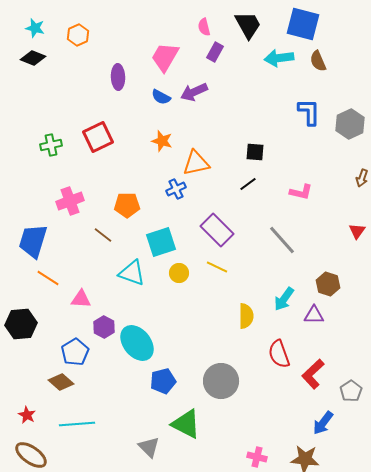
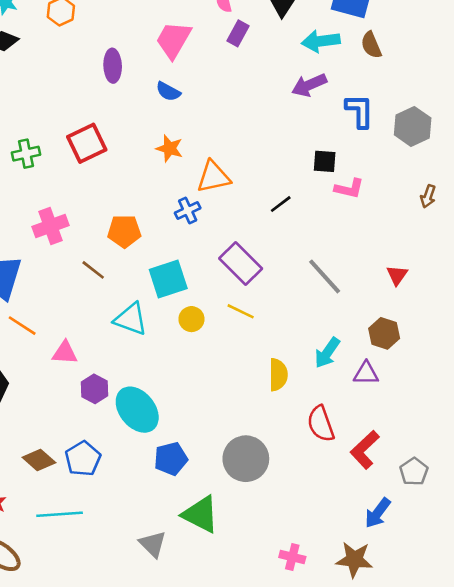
purple arrow: (194, 92) -> (309, 85), moved
black square: (255, 152) -> (325, 161), moved
pink L-shape: (301, 192) -> (349, 189), moved
red triangle: (357, 231) -> (397, 275), moved
blue pentagon: (75, 352) -> (83, 459), moved

